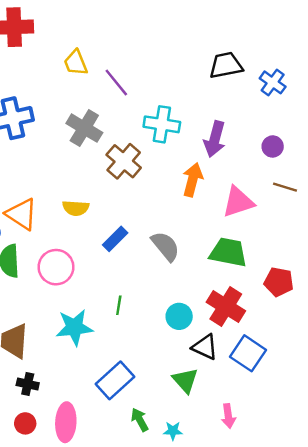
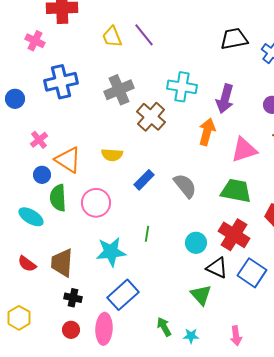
purple line: (116, 82) -> (144, 35), moved
gray cross: (84, 128) -> (119, 90), turned 36
blue rectangle: (115, 380) -> (123, 295), moved
pink arrow: (228, 416) -> (236, 336), moved

